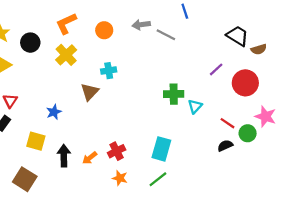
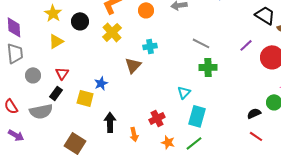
gray line: (166, 35) -> (201, 43), moved
cyan triangle: (195, 106) -> (184, 92), moved
red line: (227, 123) -> (256, 136), moved
yellow square: (36, 141) -> (85, 98), moved
orange arrow: (90, 158) -> (134, 134), moved, turned -64
orange star: (120, 178) -> (168, 142), moved

